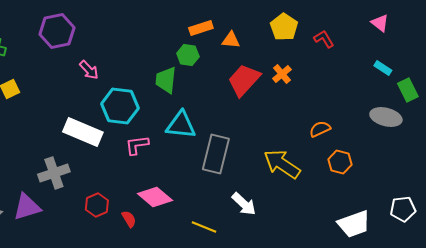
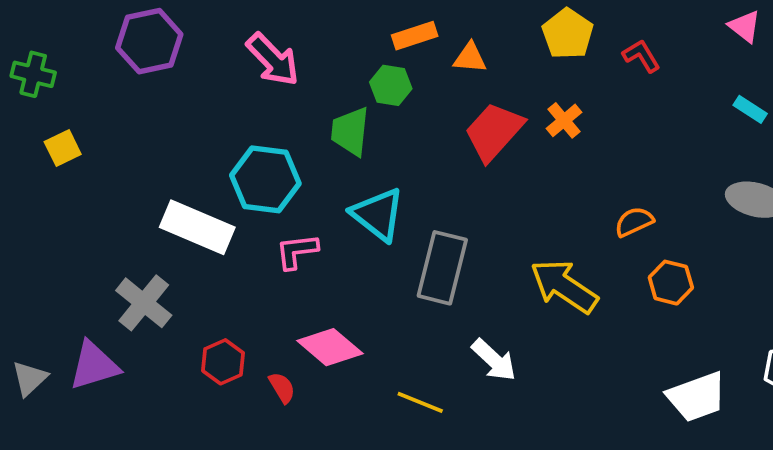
pink arrow: (89, 70) -> (273, 60), moved, size x1.5
cyan triangle: (181, 125) -> (378, 214), turned 32
gray cross: (54, 173) -> (144, 303), turned -32

